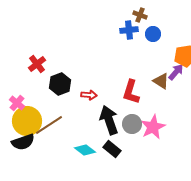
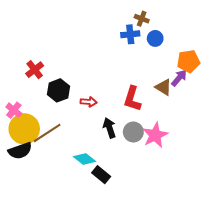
black arrow: (109, 120) -> (109, 128), size x0.7
black rectangle: (112, 149) -> (101, 175), moved

